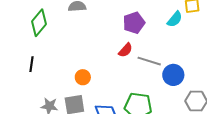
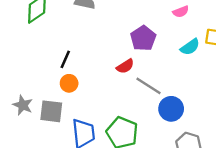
purple pentagon: (134, 23) -> (143, 38), turned -30
black line: (32, 64) -> (65, 59), moved

